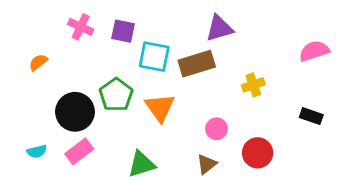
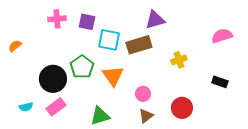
pink cross: (81, 27) -> (57, 19), turned -30
orange semicircle: (38, 62) -> (15, 46), moved
pink circle: (217, 129) -> (143, 94), moved

